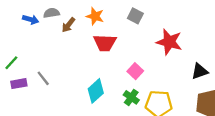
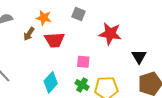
brown arrow: (68, 25) -> (29, 34), moved
pink square: (135, 71) -> (83, 62), turned -32
black triangle: (200, 71) -> (139, 57), turned -35

